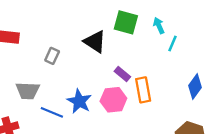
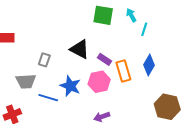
black triangle: (95, 42) -> (80, 49), moved
gray rectangle: (52, 56) -> (44, 60), moved
blue diamond: (195, 86) -> (149, 65), moved

